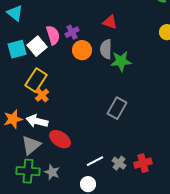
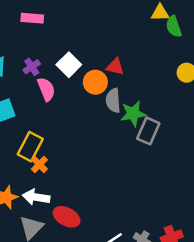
purple cross: (72, 32) -> (32, 67), moved
white square: (37, 46) -> (69, 65), moved
orange circle: (82, 50) -> (95, 82), moved
gray rectangle: (117, 108) -> (148, 131), moved

